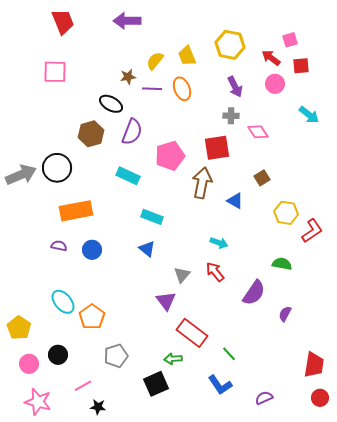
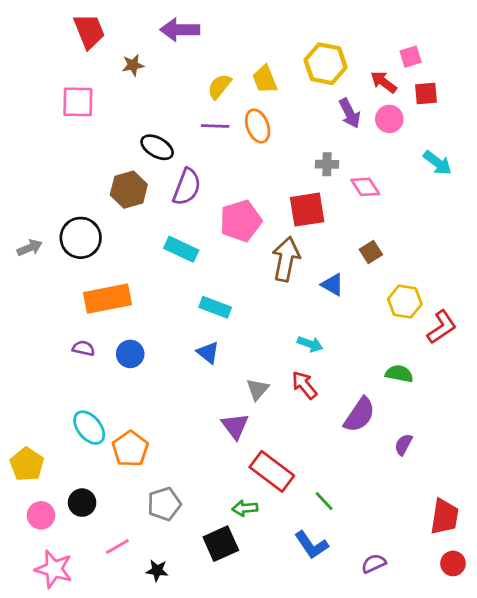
brown star: (128, 77) -> (133, 65), moved
purple arrow: (235, 87) -> (350, 113), moved
gray arrow: (21, 175) -> (30, 248), size x0.6
black star: (98, 407) -> (157, 571), moved

